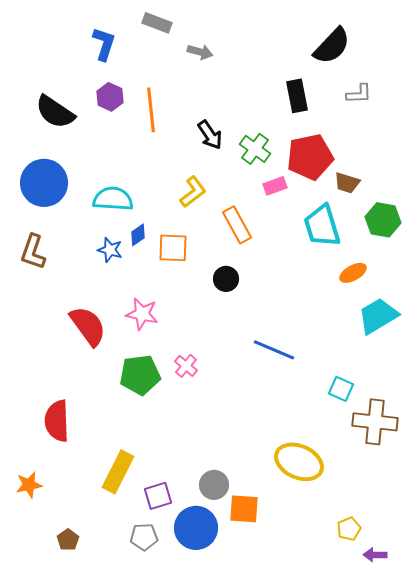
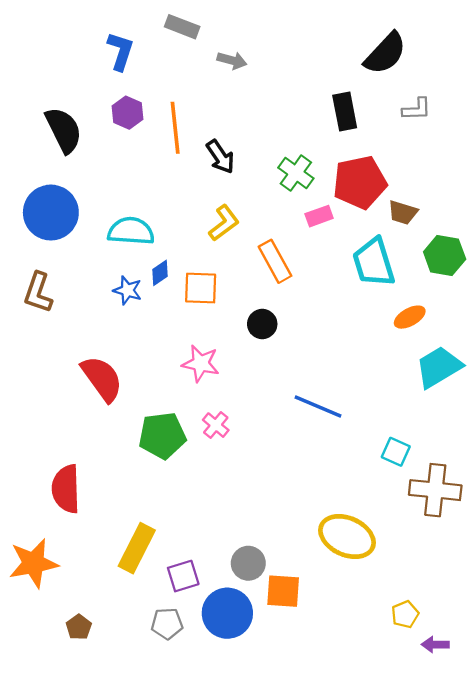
black semicircle: (55, 112) -> (64, 130), turned -150
black arrow: (210, 135) -> (220, 157), moved
pink star: (142, 314) -> (201, 363), moved
orange star: (29, 485) -> (33, 563), size x1.6

